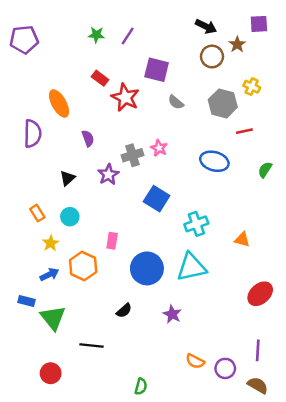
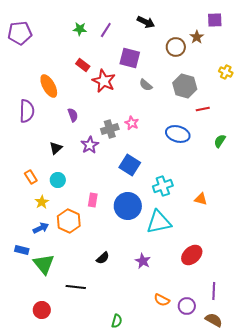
black arrow: (206, 26) -> (146, 22), moved
yellow cross: (252, 87) -> (226, 72), moved
blue circle: (147, 268) -> (128, 206), moved
red ellipse: (260, 294) -> (192, 255), moved

